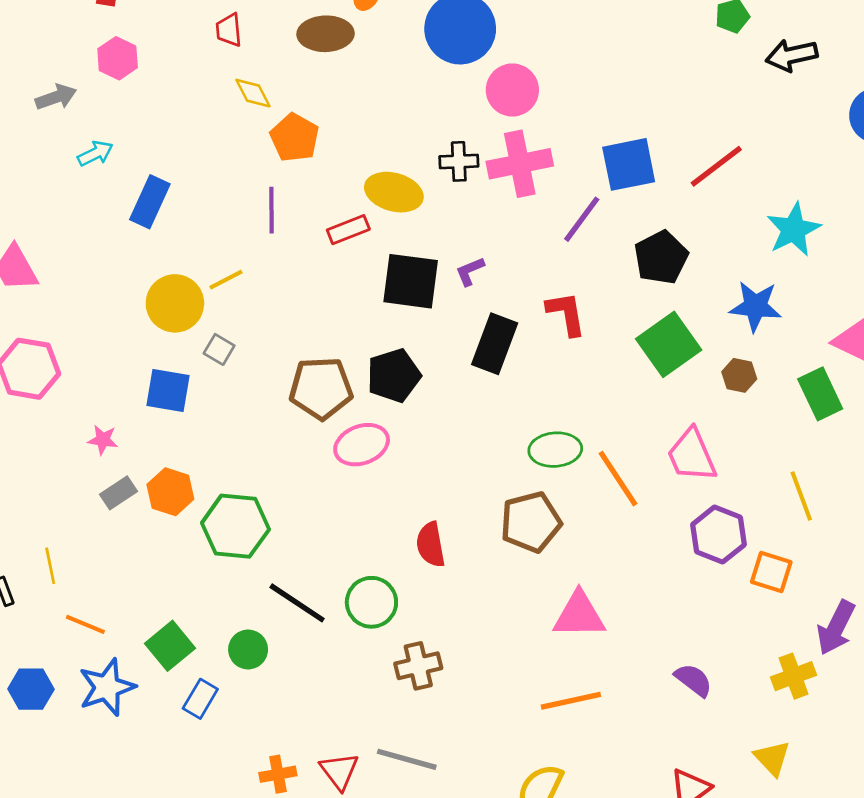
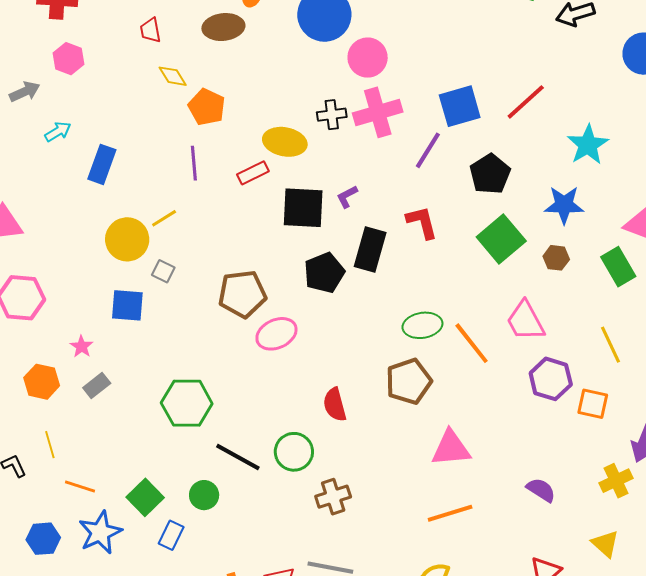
black pentagon: (394, 375) -> (324, 273), moved
pink star: (103, 440) -> (82, 347), turned 30
orange hexagon: (170, 492) -> (42, 382), moved

